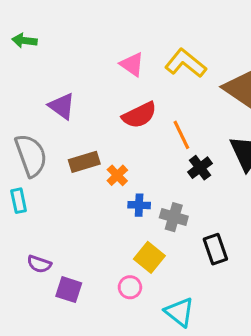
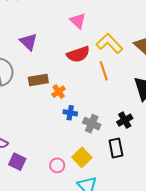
yellow L-shape: (186, 63) -> (109, 43), moved
black cross: (200, 168) -> (125, 120), moved
yellow square: (149, 257) -> (82, 157), moved

